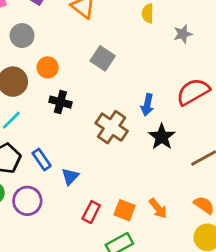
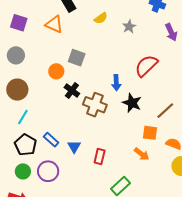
yellow semicircle: (148, 13) -> (101, 18), turned -112
orange circle: (48, 67) -> (56, 71), moved
black cross: (60, 102) -> (72, 90), moved, turned 35
orange square: (125, 210) -> (150, 133), moved
red rectangle: (91, 212) -> (100, 156), moved

